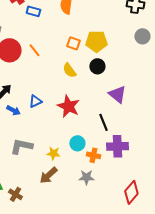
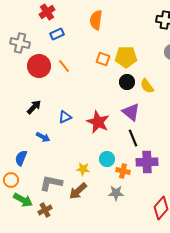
blue rectangle: (33, 11) -> (57, 34), moved, turned -40
yellow semicircle: (69, 70) -> (147, 86), moved
purple triangle: (117, 94) -> (131, 112), moved
blue arrow: (13, 110) -> (43, 137), moved
gray L-shape: (21, 146) -> (51, 183), moved
brown cross: (15, 194) -> (45, 210), turned 32

